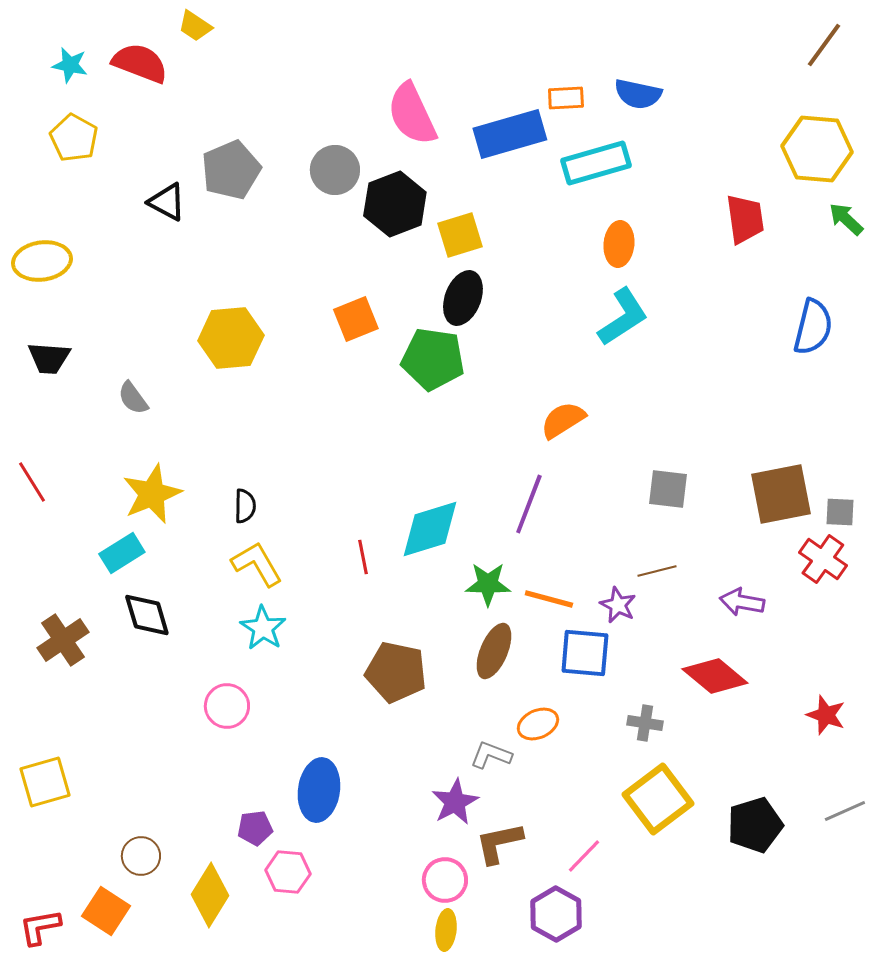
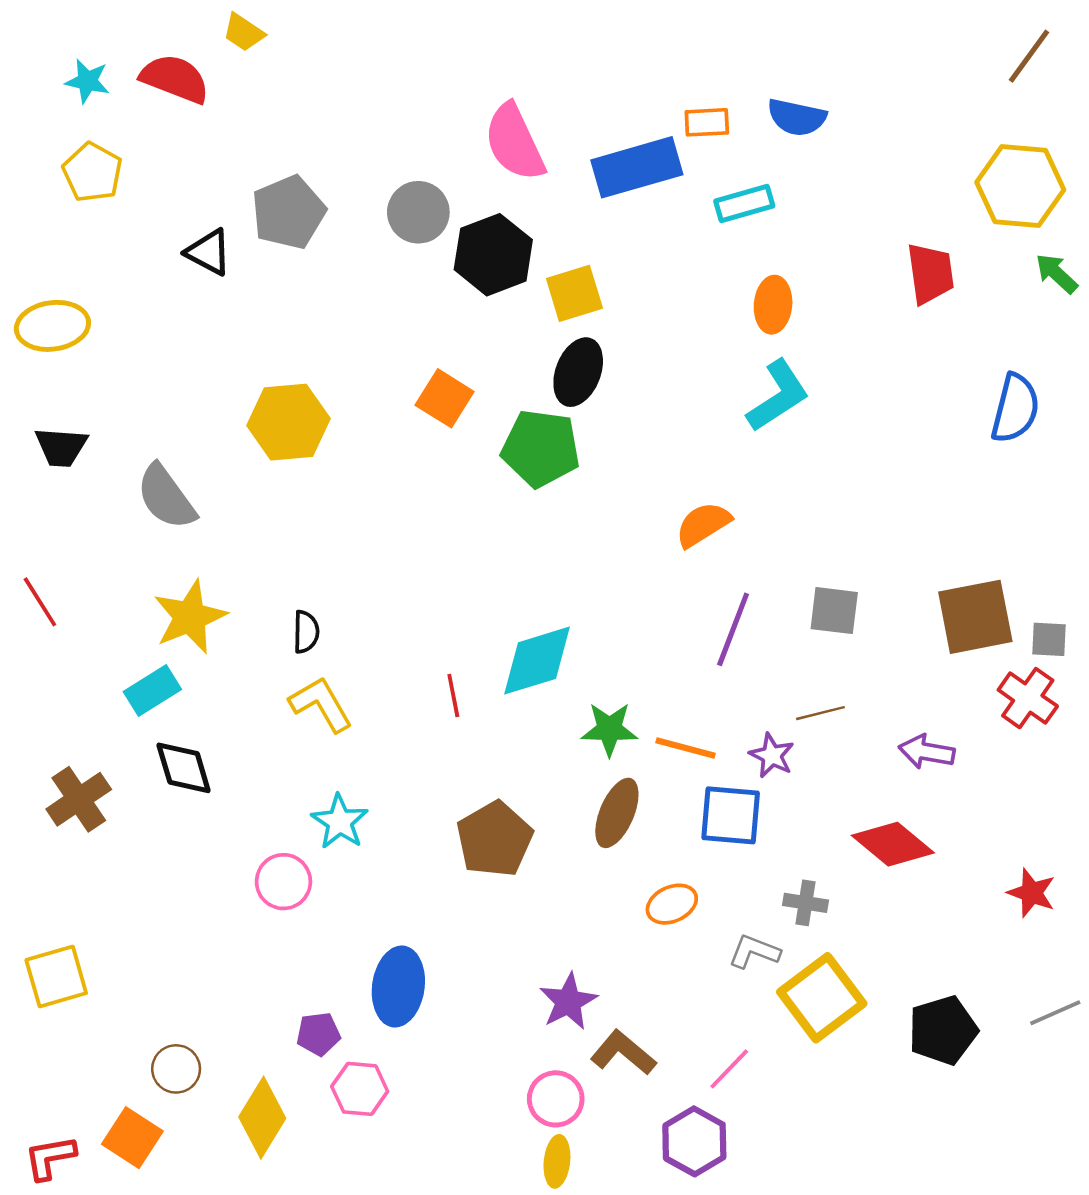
cyan rectangle: (596, 163) -> (744, 204), size x0.7
orange square: (356, 319) -> (445, 398), turned -36
gray semicircle: (133, 398) -> (166, 497), size x1.6
purple line: (529, 504) -> (733, 629), moved
cyan star: (263, 628) -> (340, 822), moved
brown pentagon: (396, 672) -> (495, 839), turned 30
gray L-shape: (491, 755) -> (754, 952), moved
brown L-shape: (499, 843) -> (623, 1053), turned 52

